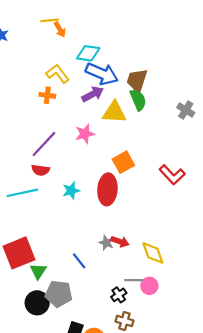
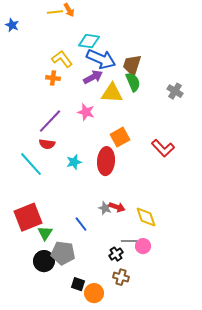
orange arrow: (60, 29) -> (69, 10), moved
pink star: (85, 134) -> (86, 112), turned 30
cyan line: (22, 193) -> (31, 164), turned 60

